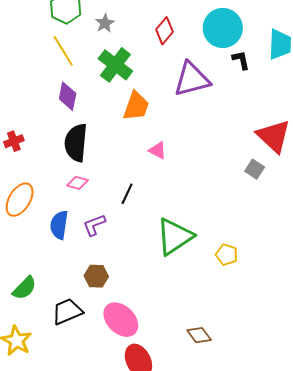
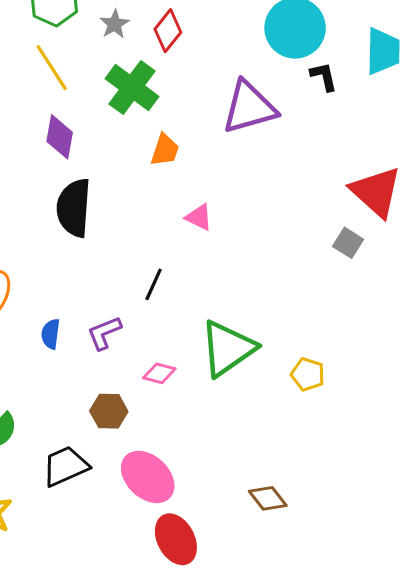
red diamond: (165, 31) -> (168, 31), moved
orange trapezoid: (136, 106) -> (165, 150), size x0.7
pink diamond: (78, 183) -> (159, 373), moved
blue semicircle: (59, 225) -> (51, 334), size x0.7

